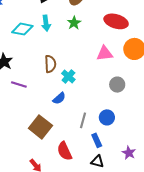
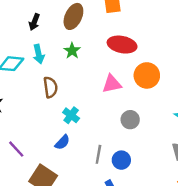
brown semicircle: (50, 64) -> (50, 87), moved
purple line: (19, 85) -> (16, 149), moved, turned 35
gray line: (83, 120) -> (98, 154), moved

